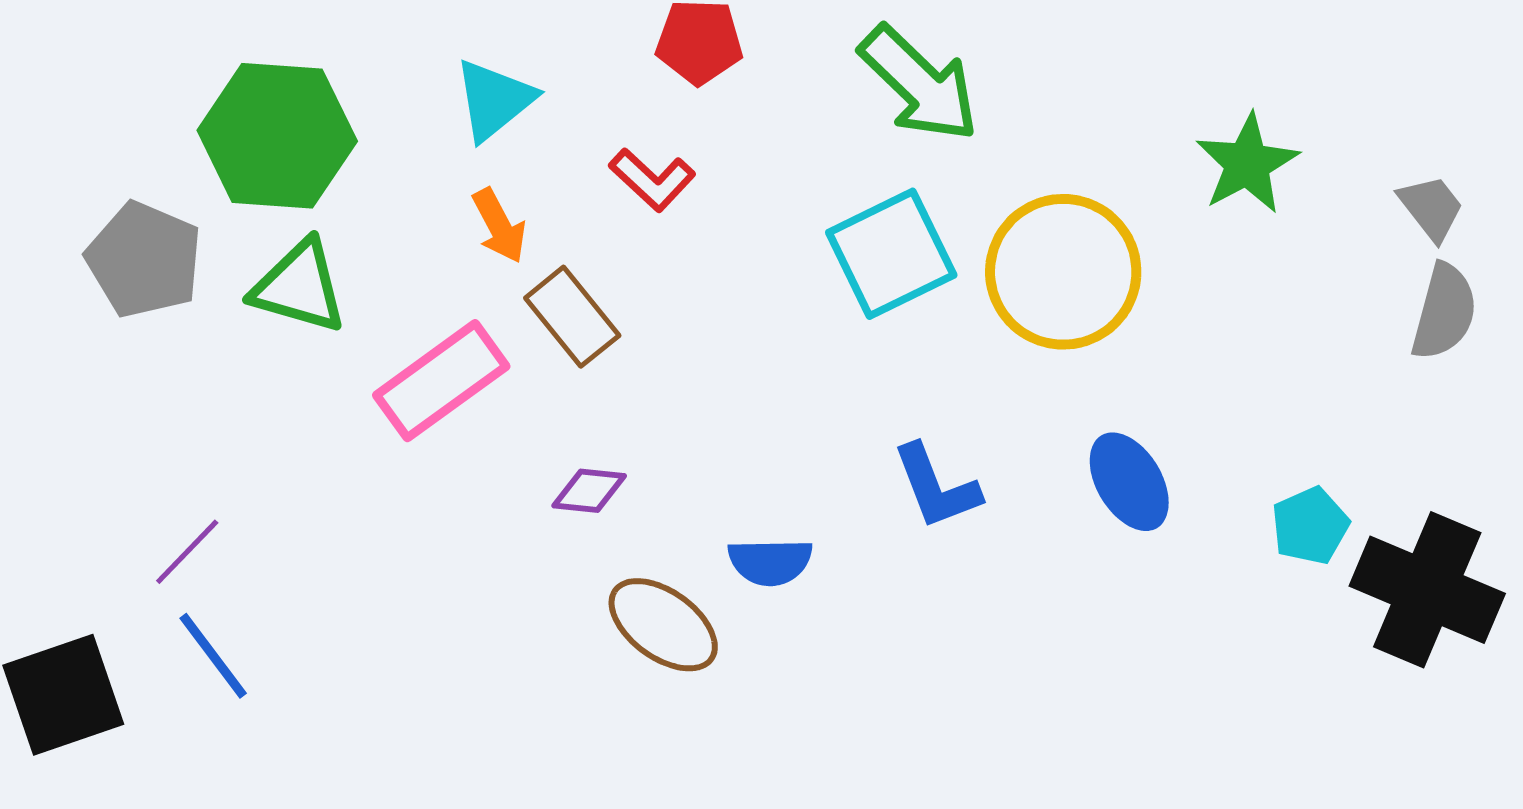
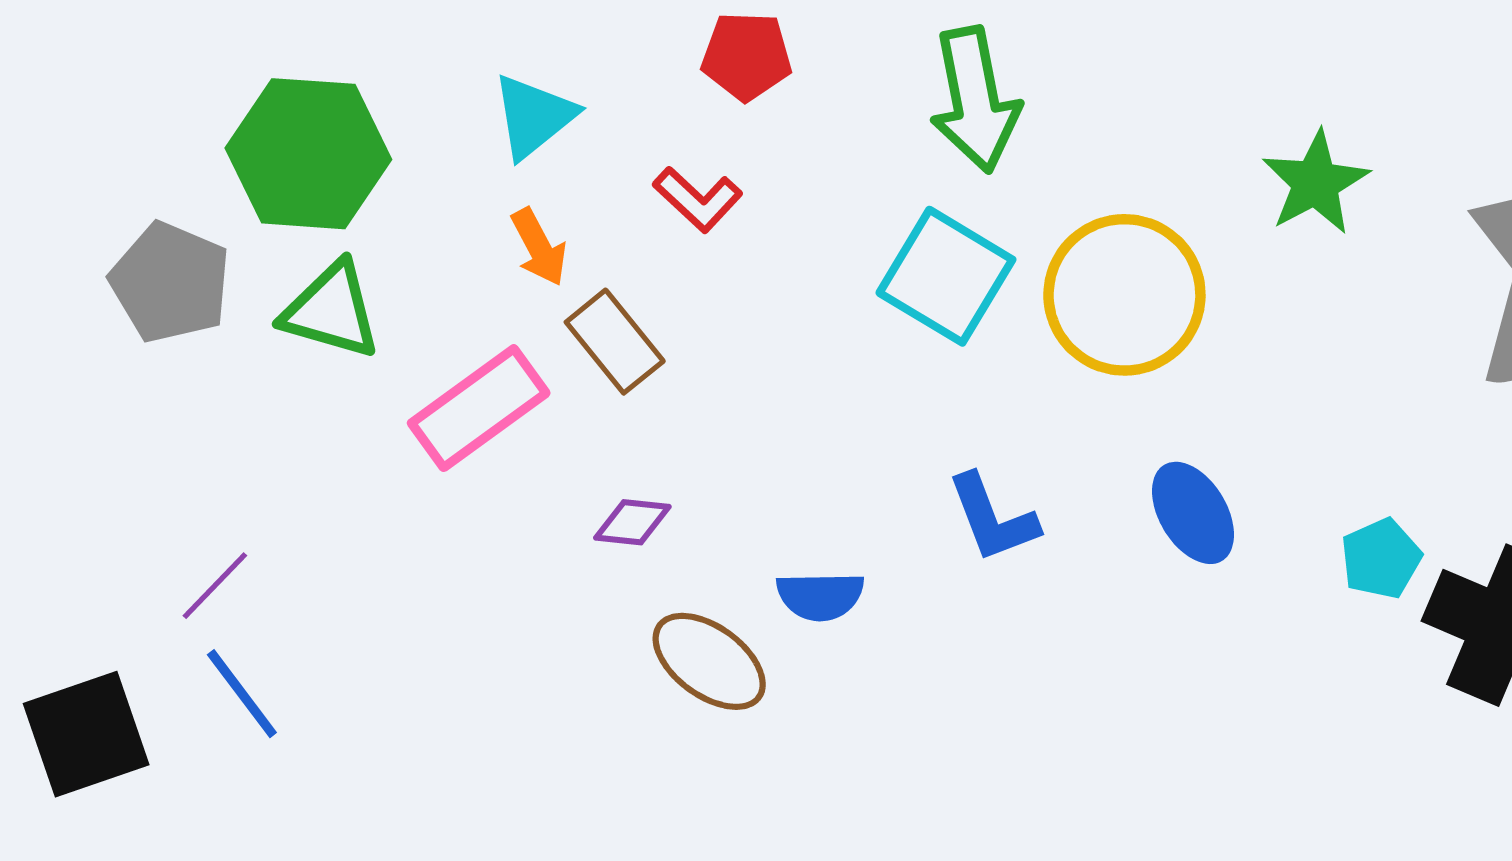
green arrow: (919, 84) -> (975, 100), turned 35
cyan square: (891, 254) -> (946, 276), turned -33

